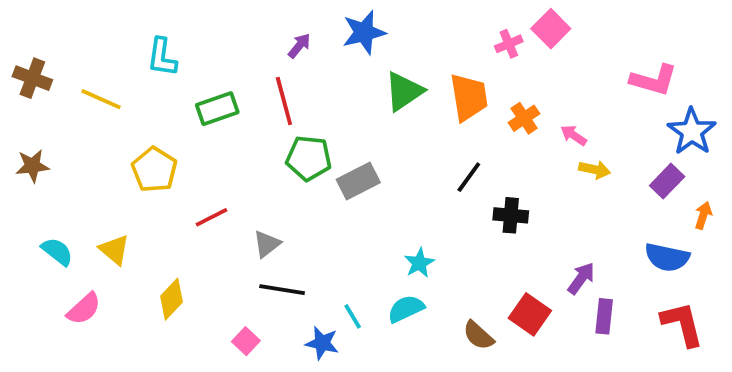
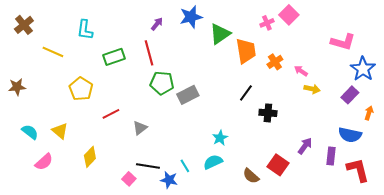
brown cross: (32, 78) -> (24, 25), moved, turned 30
green triangle: (404, 91) -> (220, 34), moved
black line: (282, 290) -> (148, 166), moved
purple rectangle: (604, 316) -> (331, 156), moved

